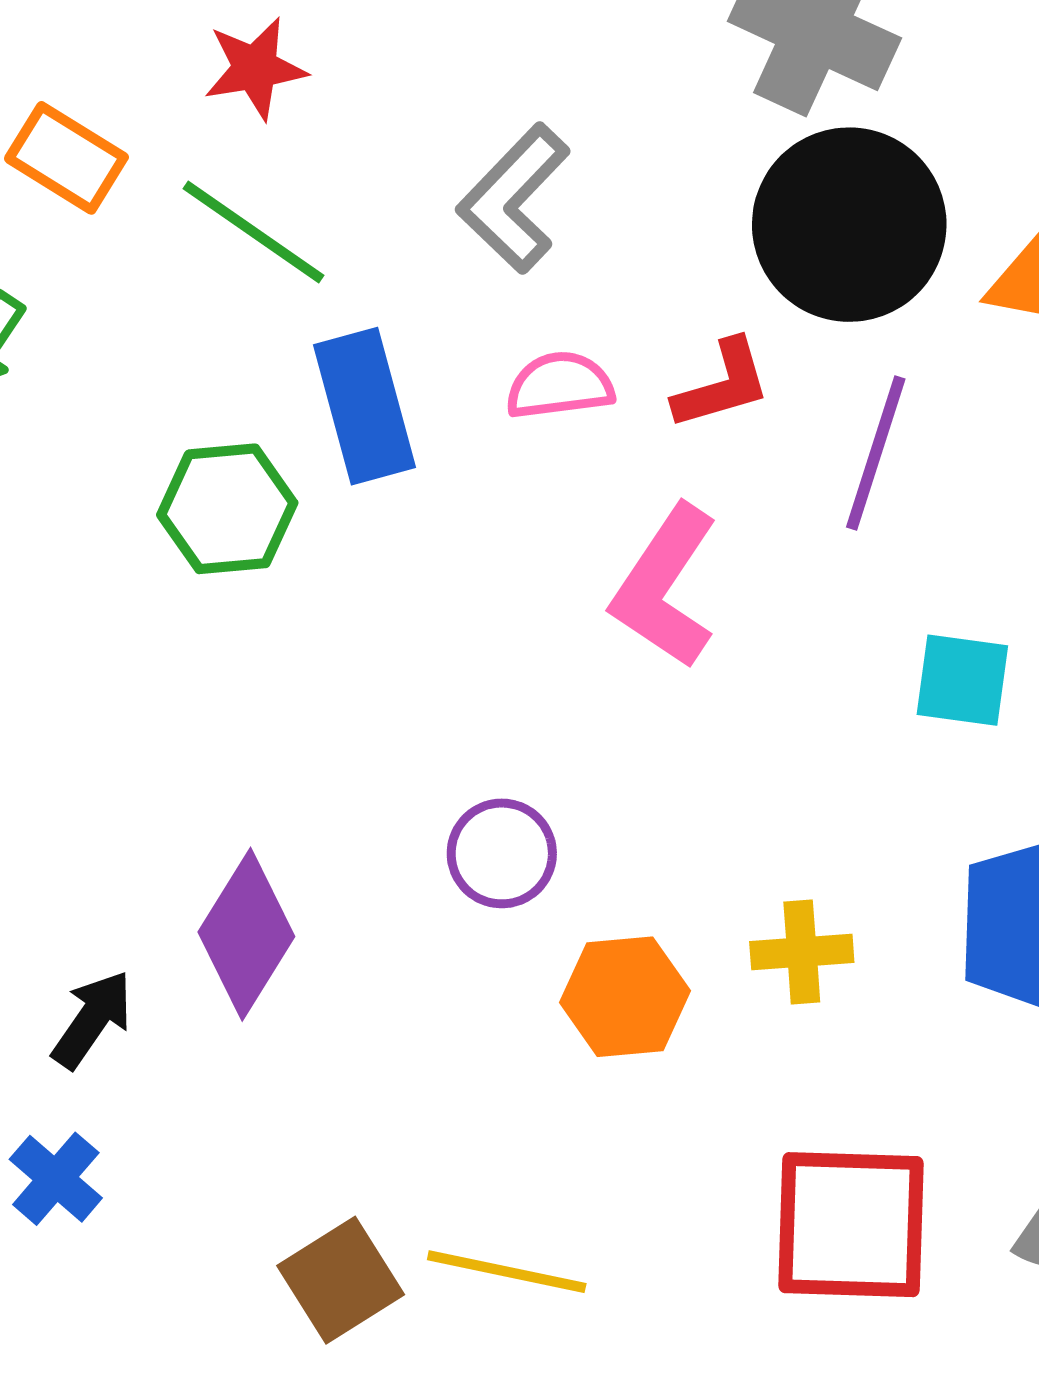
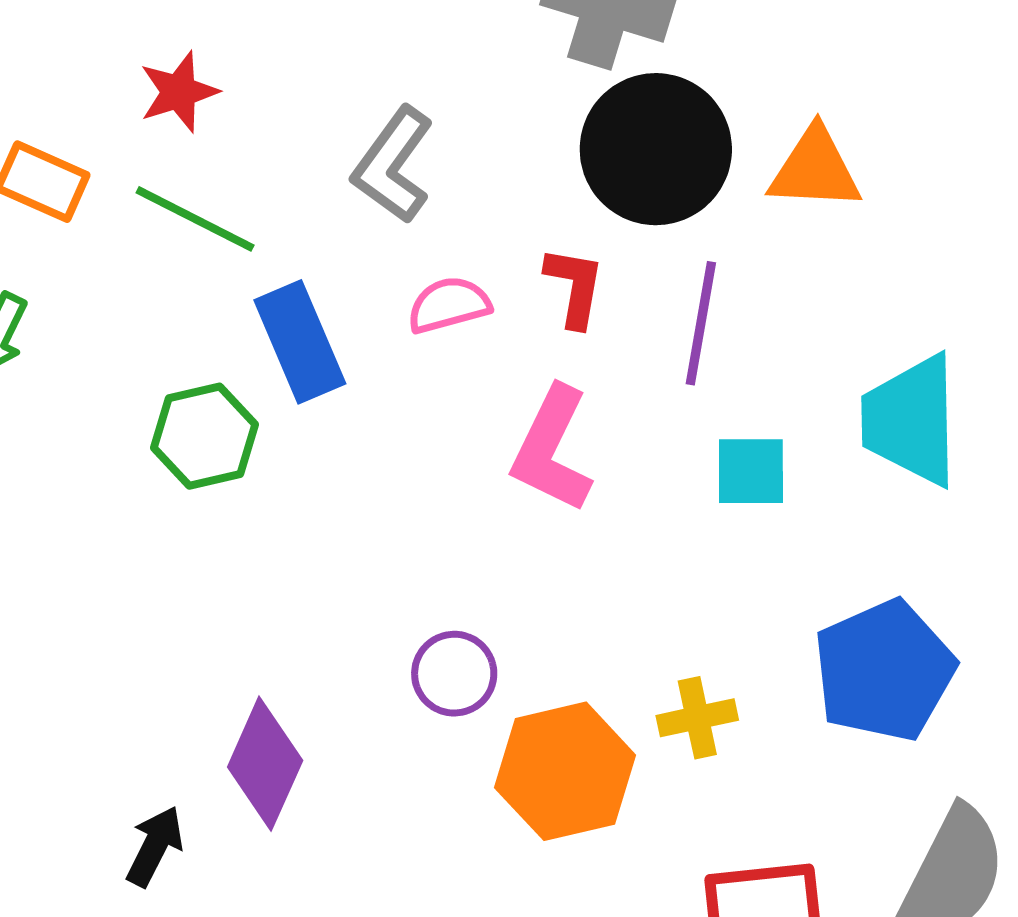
red L-shape: (722, 385) -> (575, 287), turned -56
cyan square: (962, 680) -> (751, 471), moved
orange hexagon: (625, 997) -> (565, 771), size x1.4

